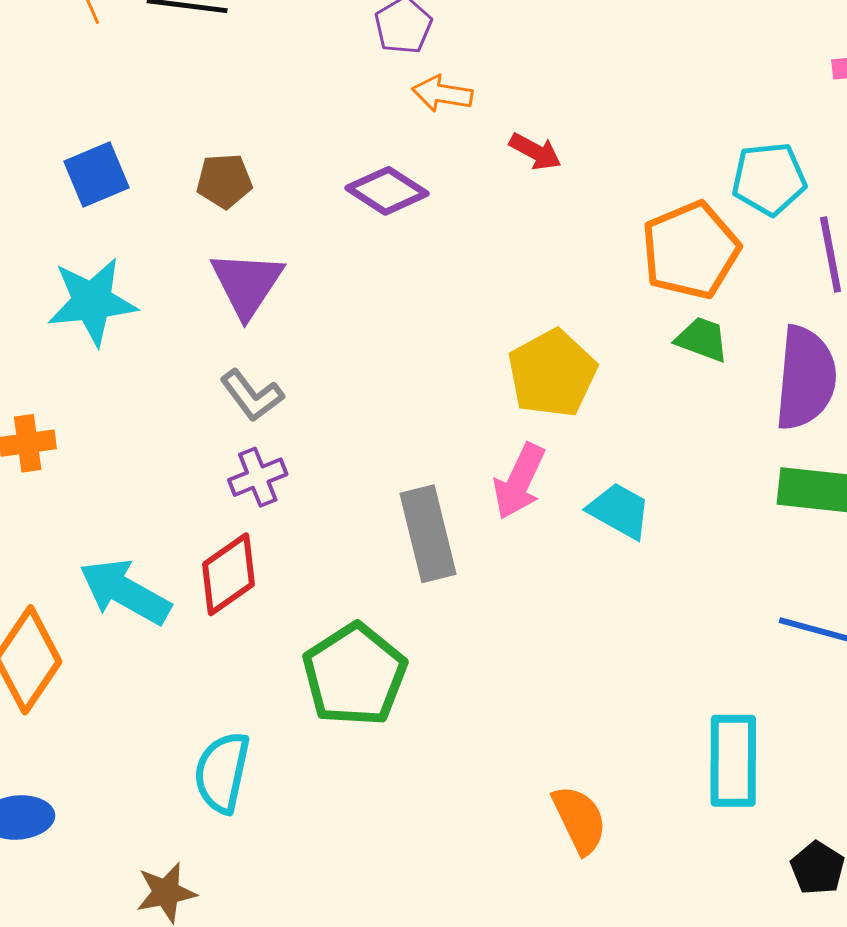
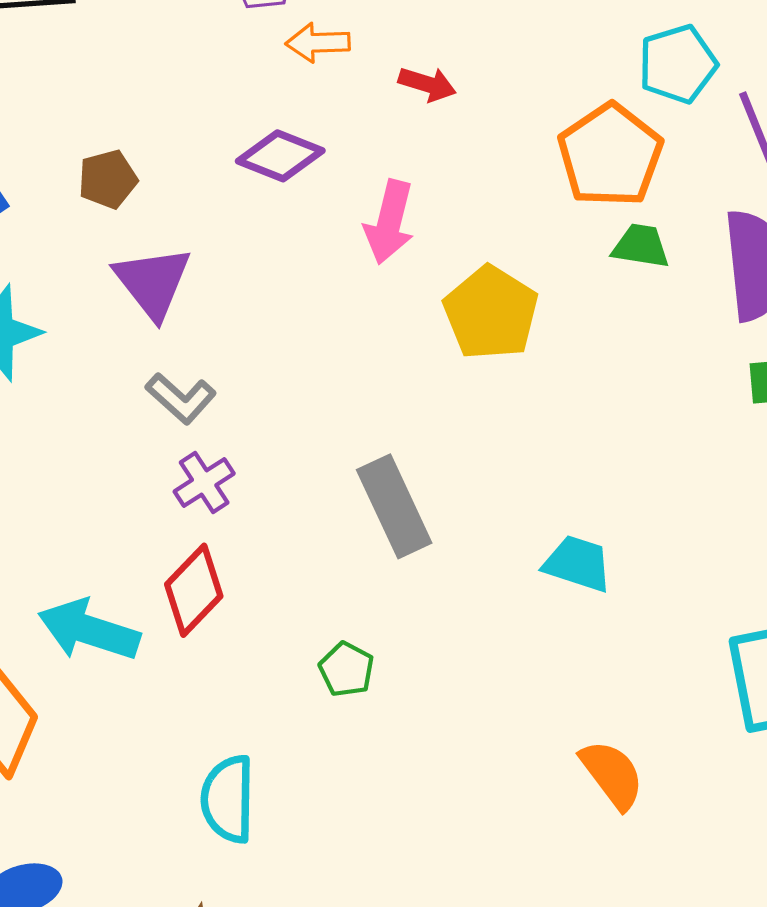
pink arrow: (519, 481) -> (389, 222), moved
cyan trapezoid: (619, 511) -> (578, 564), moved
green pentagon: (355, 675) -> (346, 669), size x0.5

